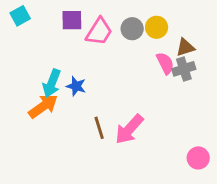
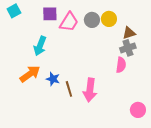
pink semicircle: (165, 63) -> (121, 65), moved, turned 35
cyan arrow: (52, 83) -> (40, 46), moved
blue star: (76, 86) -> (53, 79), moved
pink arrow: (129, 129) -> (90, 90), turned -35

